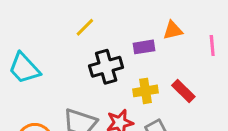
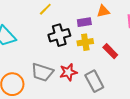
yellow cross: (145, 91) -> (85, 42), moved

